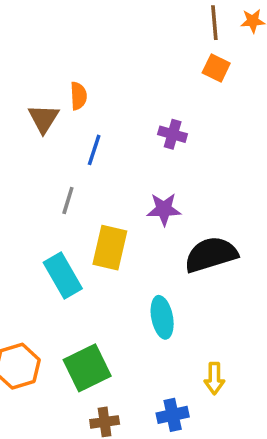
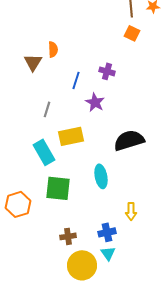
blue line: (94, 150) -> (76, 80), moved
purple star: (164, 209) -> (95, 102), moved, turned 30
yellow rectangle: (110, 248) -> (71, 136), turned 65
green square: (87, 368) -> (58, 188), moved, turned 32

